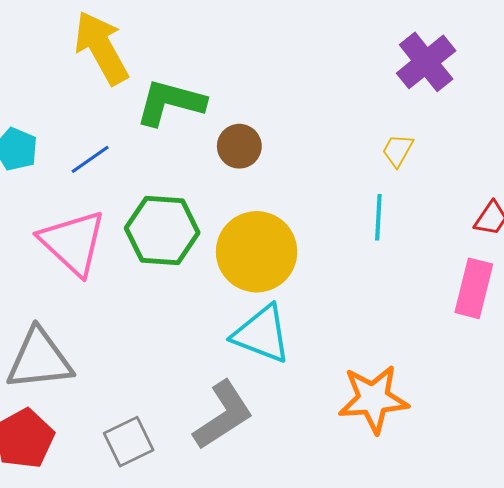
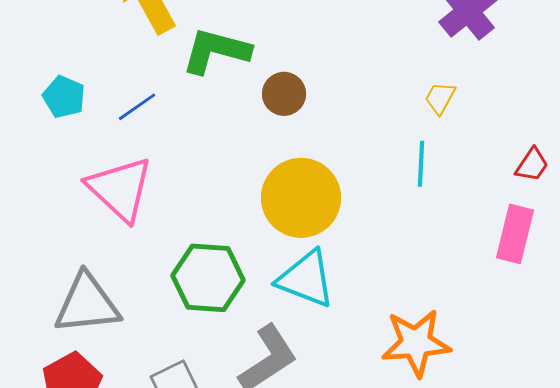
green hexagon: (162, 230) -> (208, 278), moved

